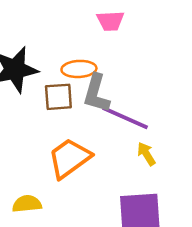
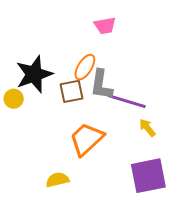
orange ellipse: (79, 69) -> (85, 67), turned -48

